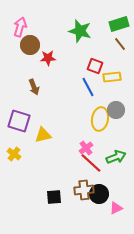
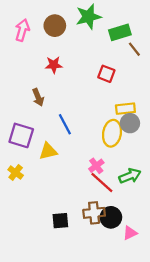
green rectangle: (119, 24) -> (120, 32), moved
green star: (80, 31) -> (88, 17), moved, turned -30
brown circle: (30, 45) -> (55, 26), moved
yellow rectangle: (112, 77) -> (125, 109), moved
blue line: (88, 87) -> (65, 124), moved

